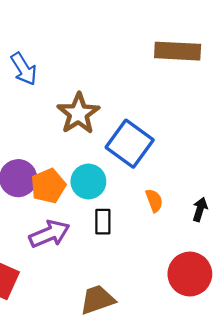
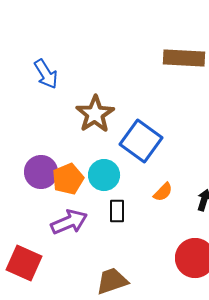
orange semicircle: (154, 200) -> (163, 192), turned 65

